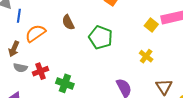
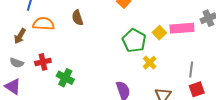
orange semicircle: (35, 33) -> (43, 24), turned 30
green pentagon: (101, 37) -> (134, 41), moved
gray semicircle: (20, 68) -> (17, 63), moved

